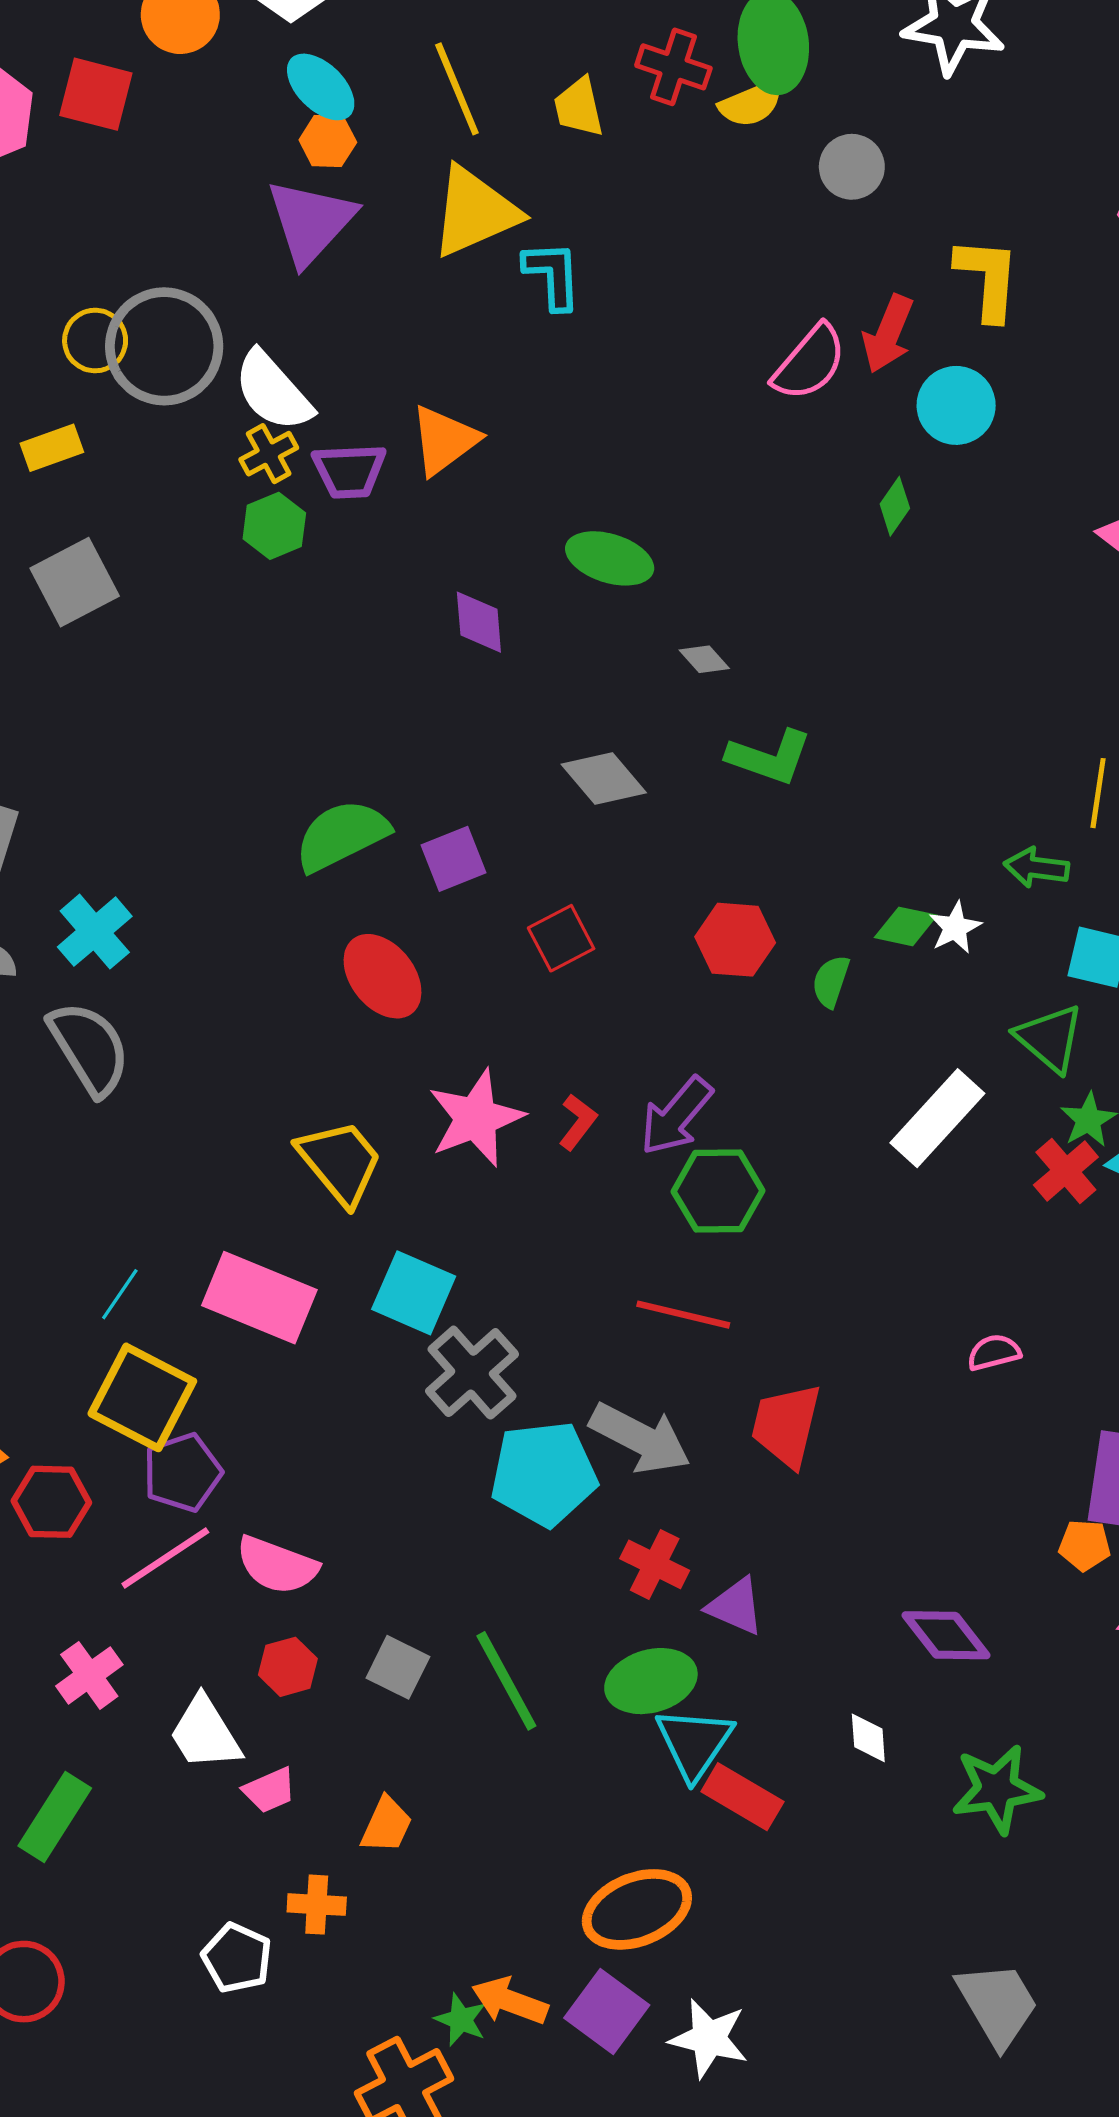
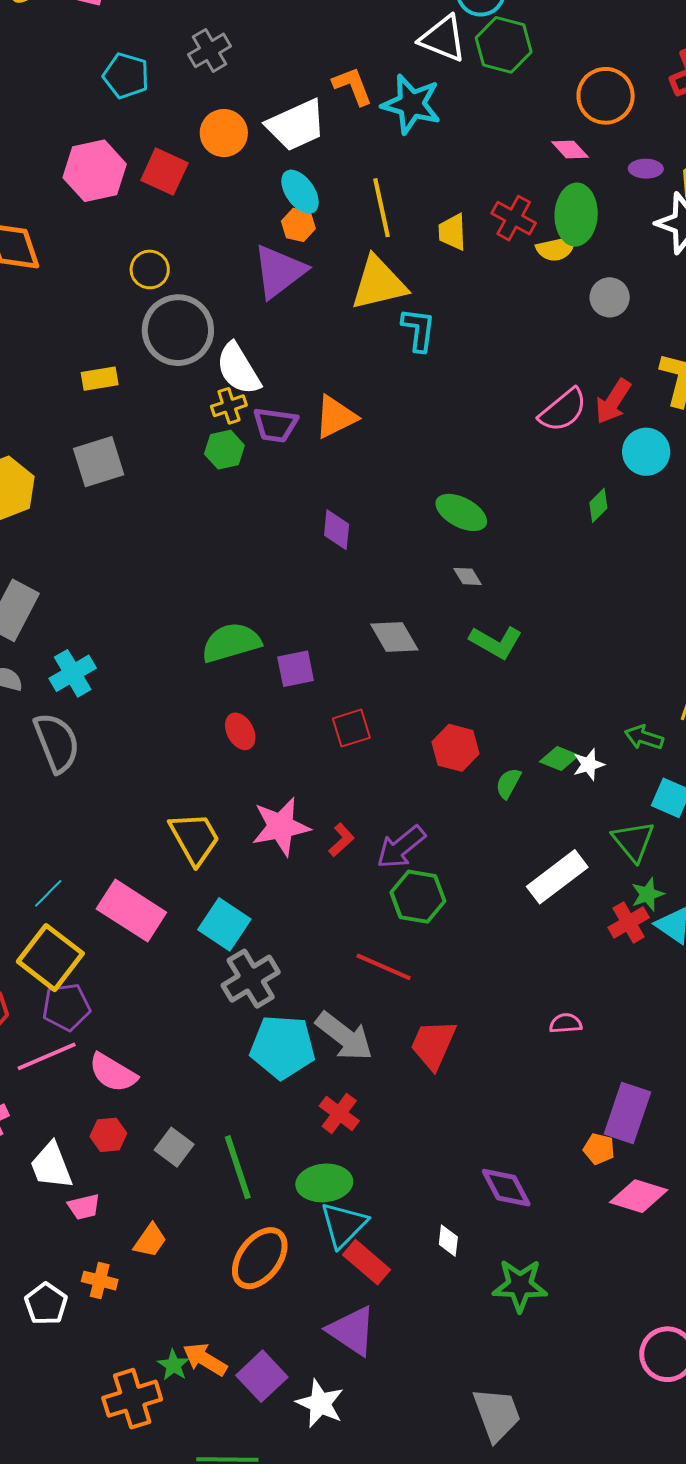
yellow circle: (95, 341) -> (150, 269), moved
green ellipse: (610, 558) -> (461, 512), moved
red ellipse: (382, 976) -> (240, 731), size x0.7
purple triangle: (736, 1606) -> (352, 1331), moved, size x1.4
orange ellipse: (637, 1909) -> (260, 1258), moved, turned -42

